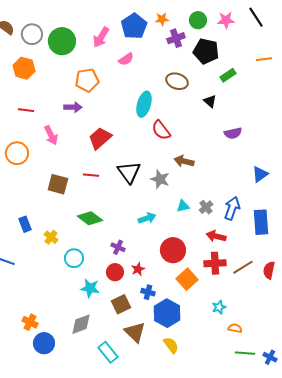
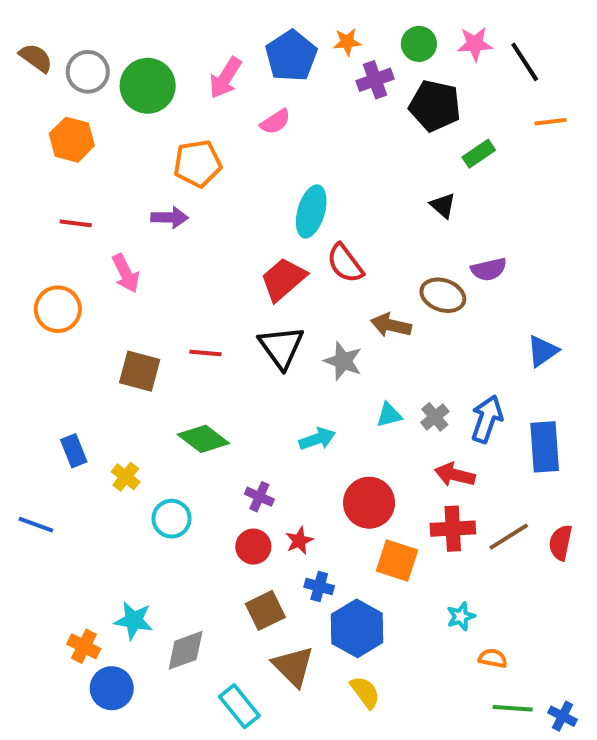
black line: (256, 17) -> (525, 62), moved
brown ellipse: (177, 81) -> (443, 295), moved
red trapezoid: (100, 138) -> (283, 279), moved
orange square: (187, 279) -> (397, 561), turned -30
cyan star: (90, 288) -> (134, 620), moved

